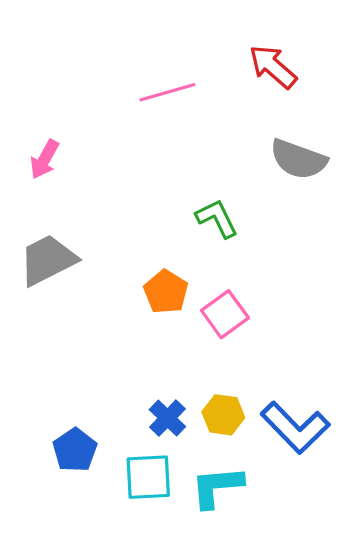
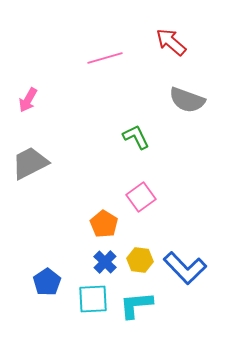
orange pentagon: (166, 292) -> (104, 224), moved

